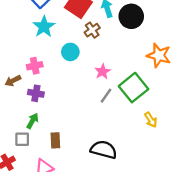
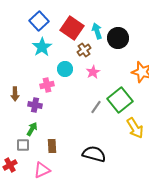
pink cross: (35, 66) -> (47, 85), moved
pink star: (103, 71) -> (93, 72), moved
brown arrow: (13, 81) -> (15, 94), turned -64
yellow arrow: (151, 120) -> (135, 128), size x1.5

